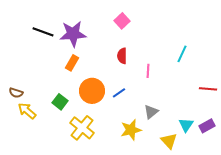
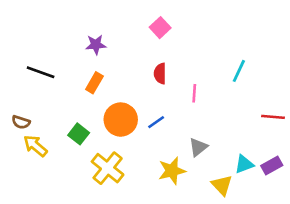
black line: (43, 32) -> (41, 72), moved
purple star: (73, 34) -> (96, 45), size x0.6
cyan triangle: (186, 125) -> (244, 164), turned 35

